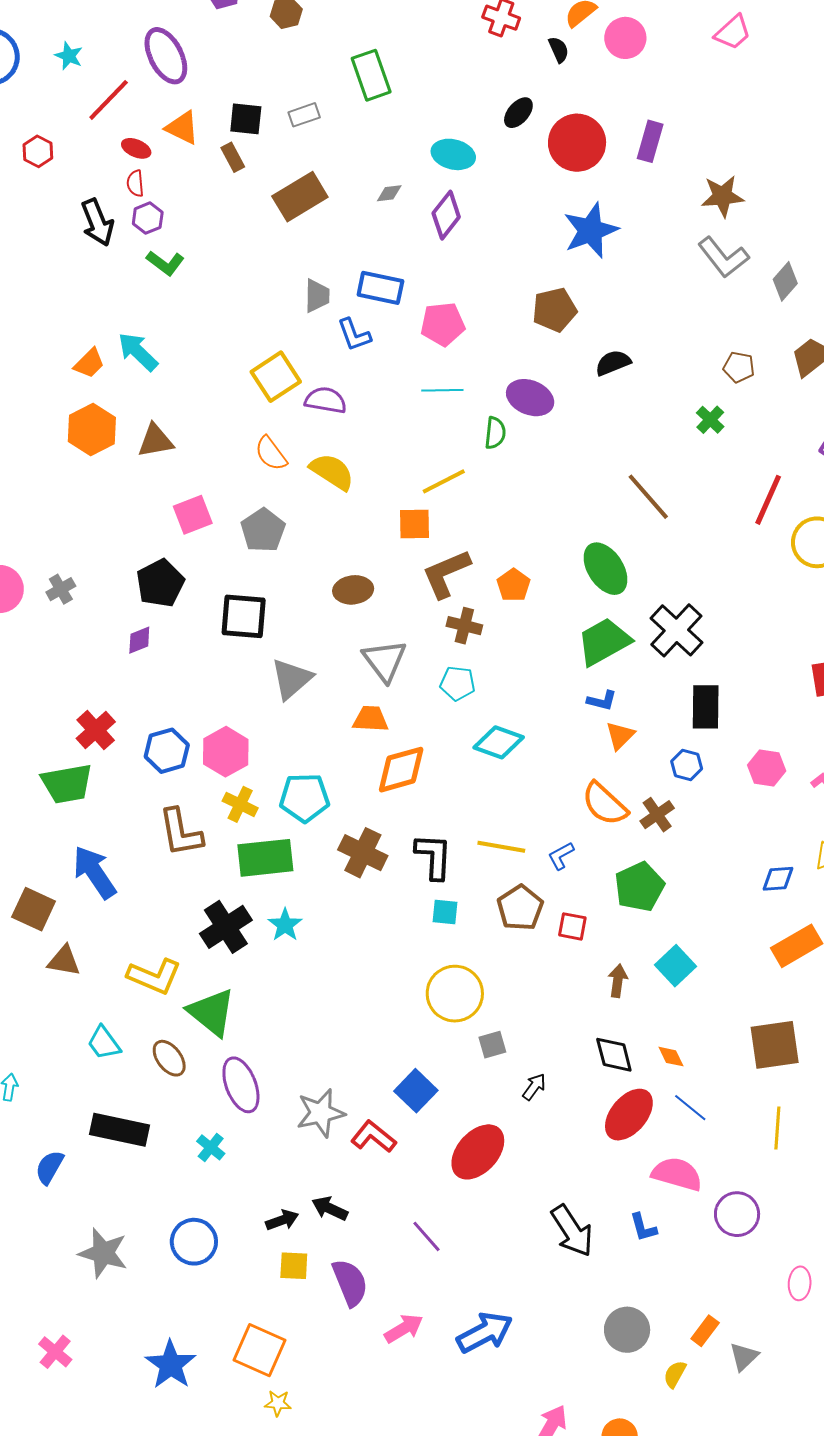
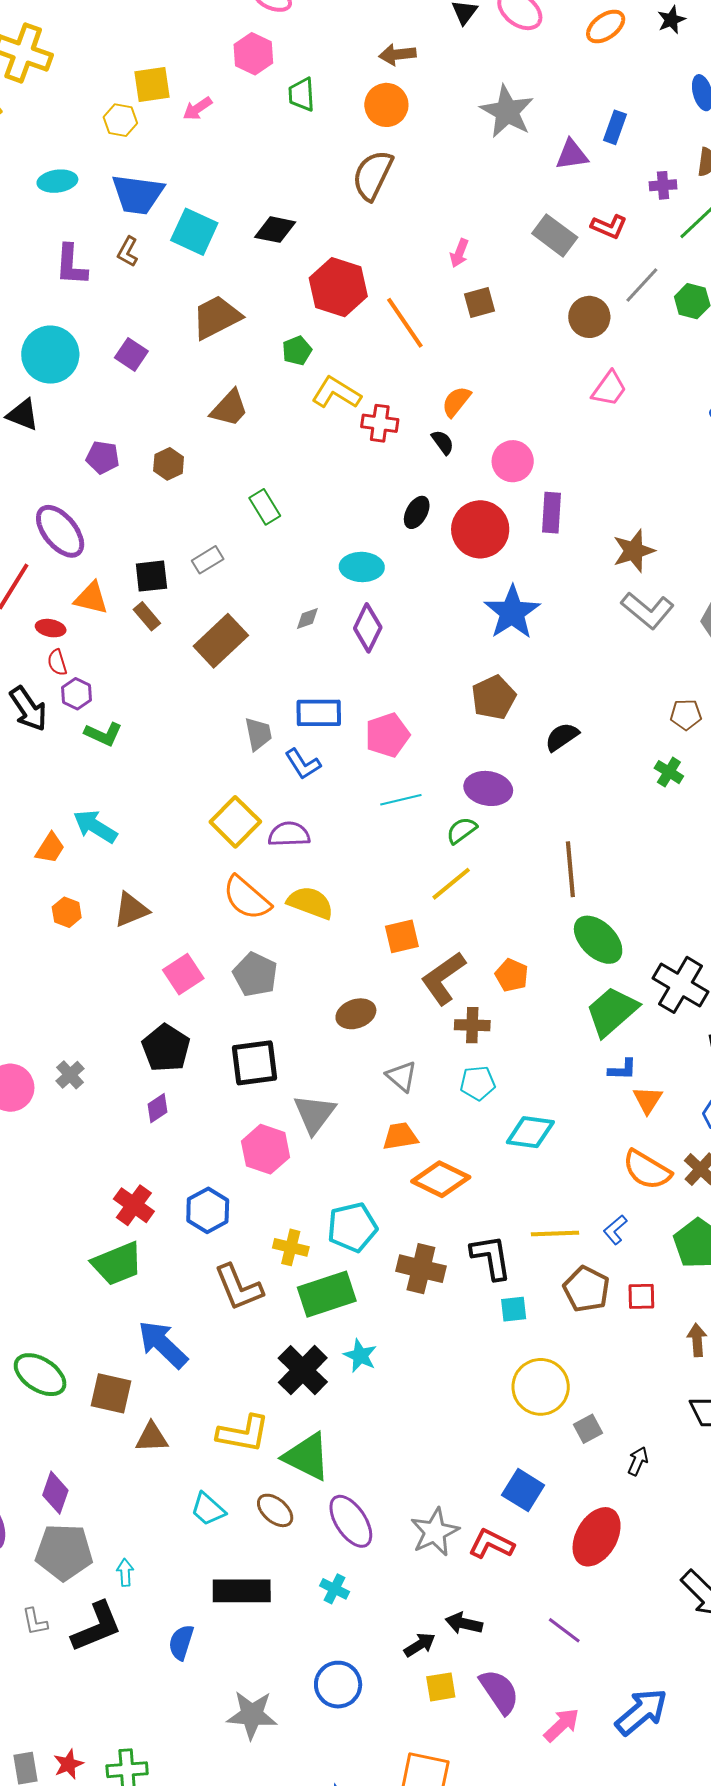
pink circle: (625, 38) -> (513, 461), moved
green rectangle: (371, 75) -> (265, 507), size x0.7
orange hexagon: (92, 429) -> (67, 912), size x0.6
green semicircle: (495, 433) -> (462, 830), turned -120
orange semicircle: (271, 454) -> (247, 898), size x1.4
yellow line: (444, 481) -> (451, 884), moved
brown line: (648, 497) -> (570, 869), moved, turned 48
gray triangle: (385, 661) -> (402, 1076), size x0.7
pink hexagon: (226, 752) -> (266, 1149), moved
orange diamond: (401, 770) -> (441, 1179), turned 54

